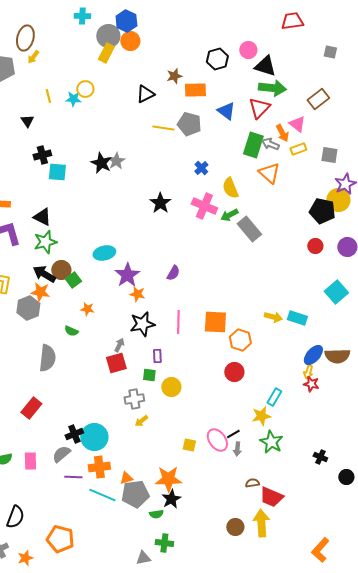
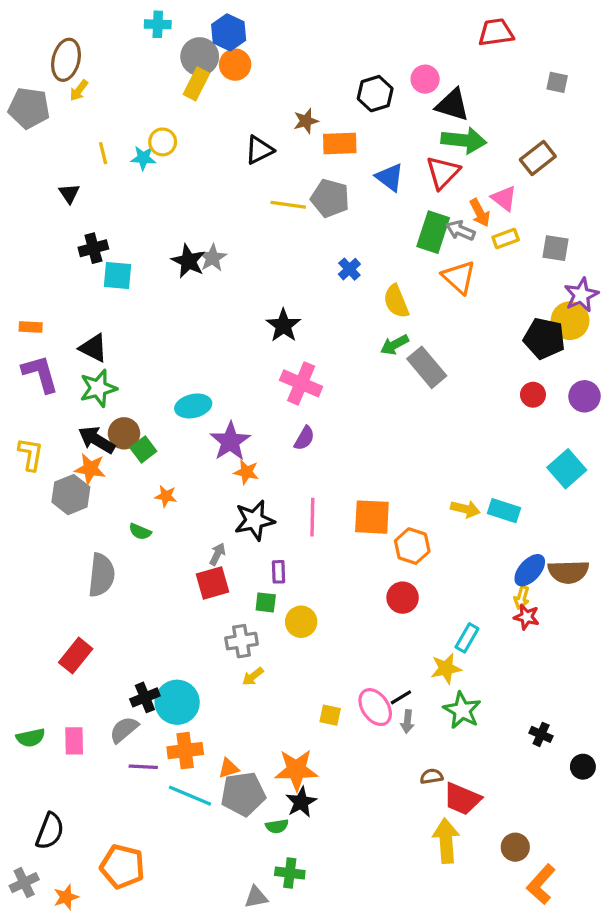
pink cross: (204, 206) -> (301, 383), moved
brown circle: (235, 527) -> (515, 847), moved

